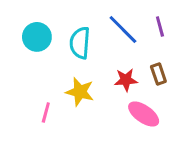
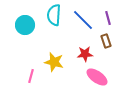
cyan semicircle: (80, 43) -> (54, 15), moved
brown rectangle: (158, 74) -> (106, 41), moved

